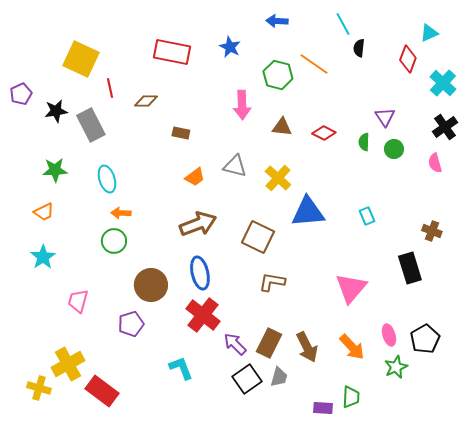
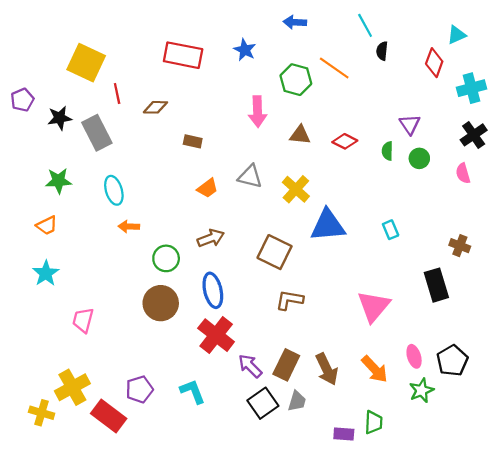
cyan cross: (443, 83) -> (471, 88), turned 32
brown arrow: (198, 224) -> (211, 238), size x0.7
green circle: (114, 241) -> (166, 258), moved
purple pentagon: (131, 324) -> (139, 389), moved

